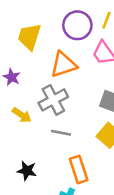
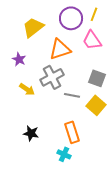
yellow trapezoid: (29, 37) -> (33, 27), turned 35
gray line: (61, 133) -> (72, 95), moved

